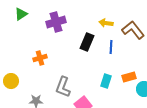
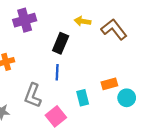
blue line: (111, 47) -> (57, 72), moved
cyan rectangle: (106, 81) -> (83, 98), moved, turned -32

